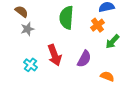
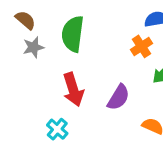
green semicircle: (66, 18) -> (73, 34), moved
cyan cross: (31, 65) -> (57, 129), moved

